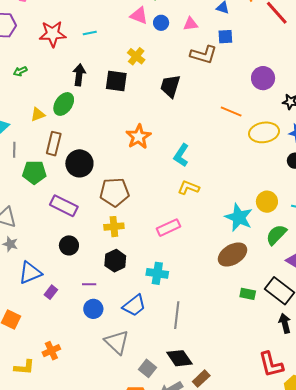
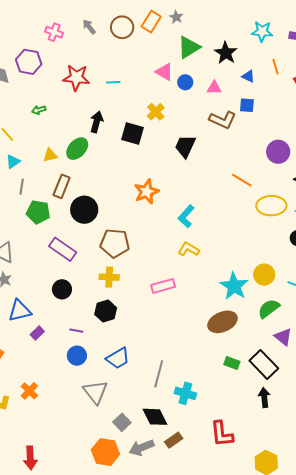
cyan cross: (157, 273) -> (185, 393), moved
orange cross: (51, 351) -> (29, 391), turned -30
red L-shape: (271, 364) -> (222, 434), moved

